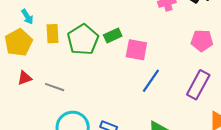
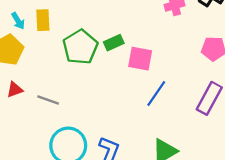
yellow rectangle: (53, 34) -> (43, 20), moved

